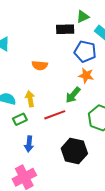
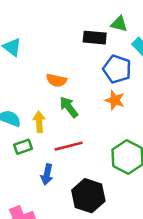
green triangle: (83, 17) -> (119, 24), turned 32
green arrow: (73, 95) -> (69, 107), moved, turned 96
blue arrow: (29, 144) -> (47, 174), moved

